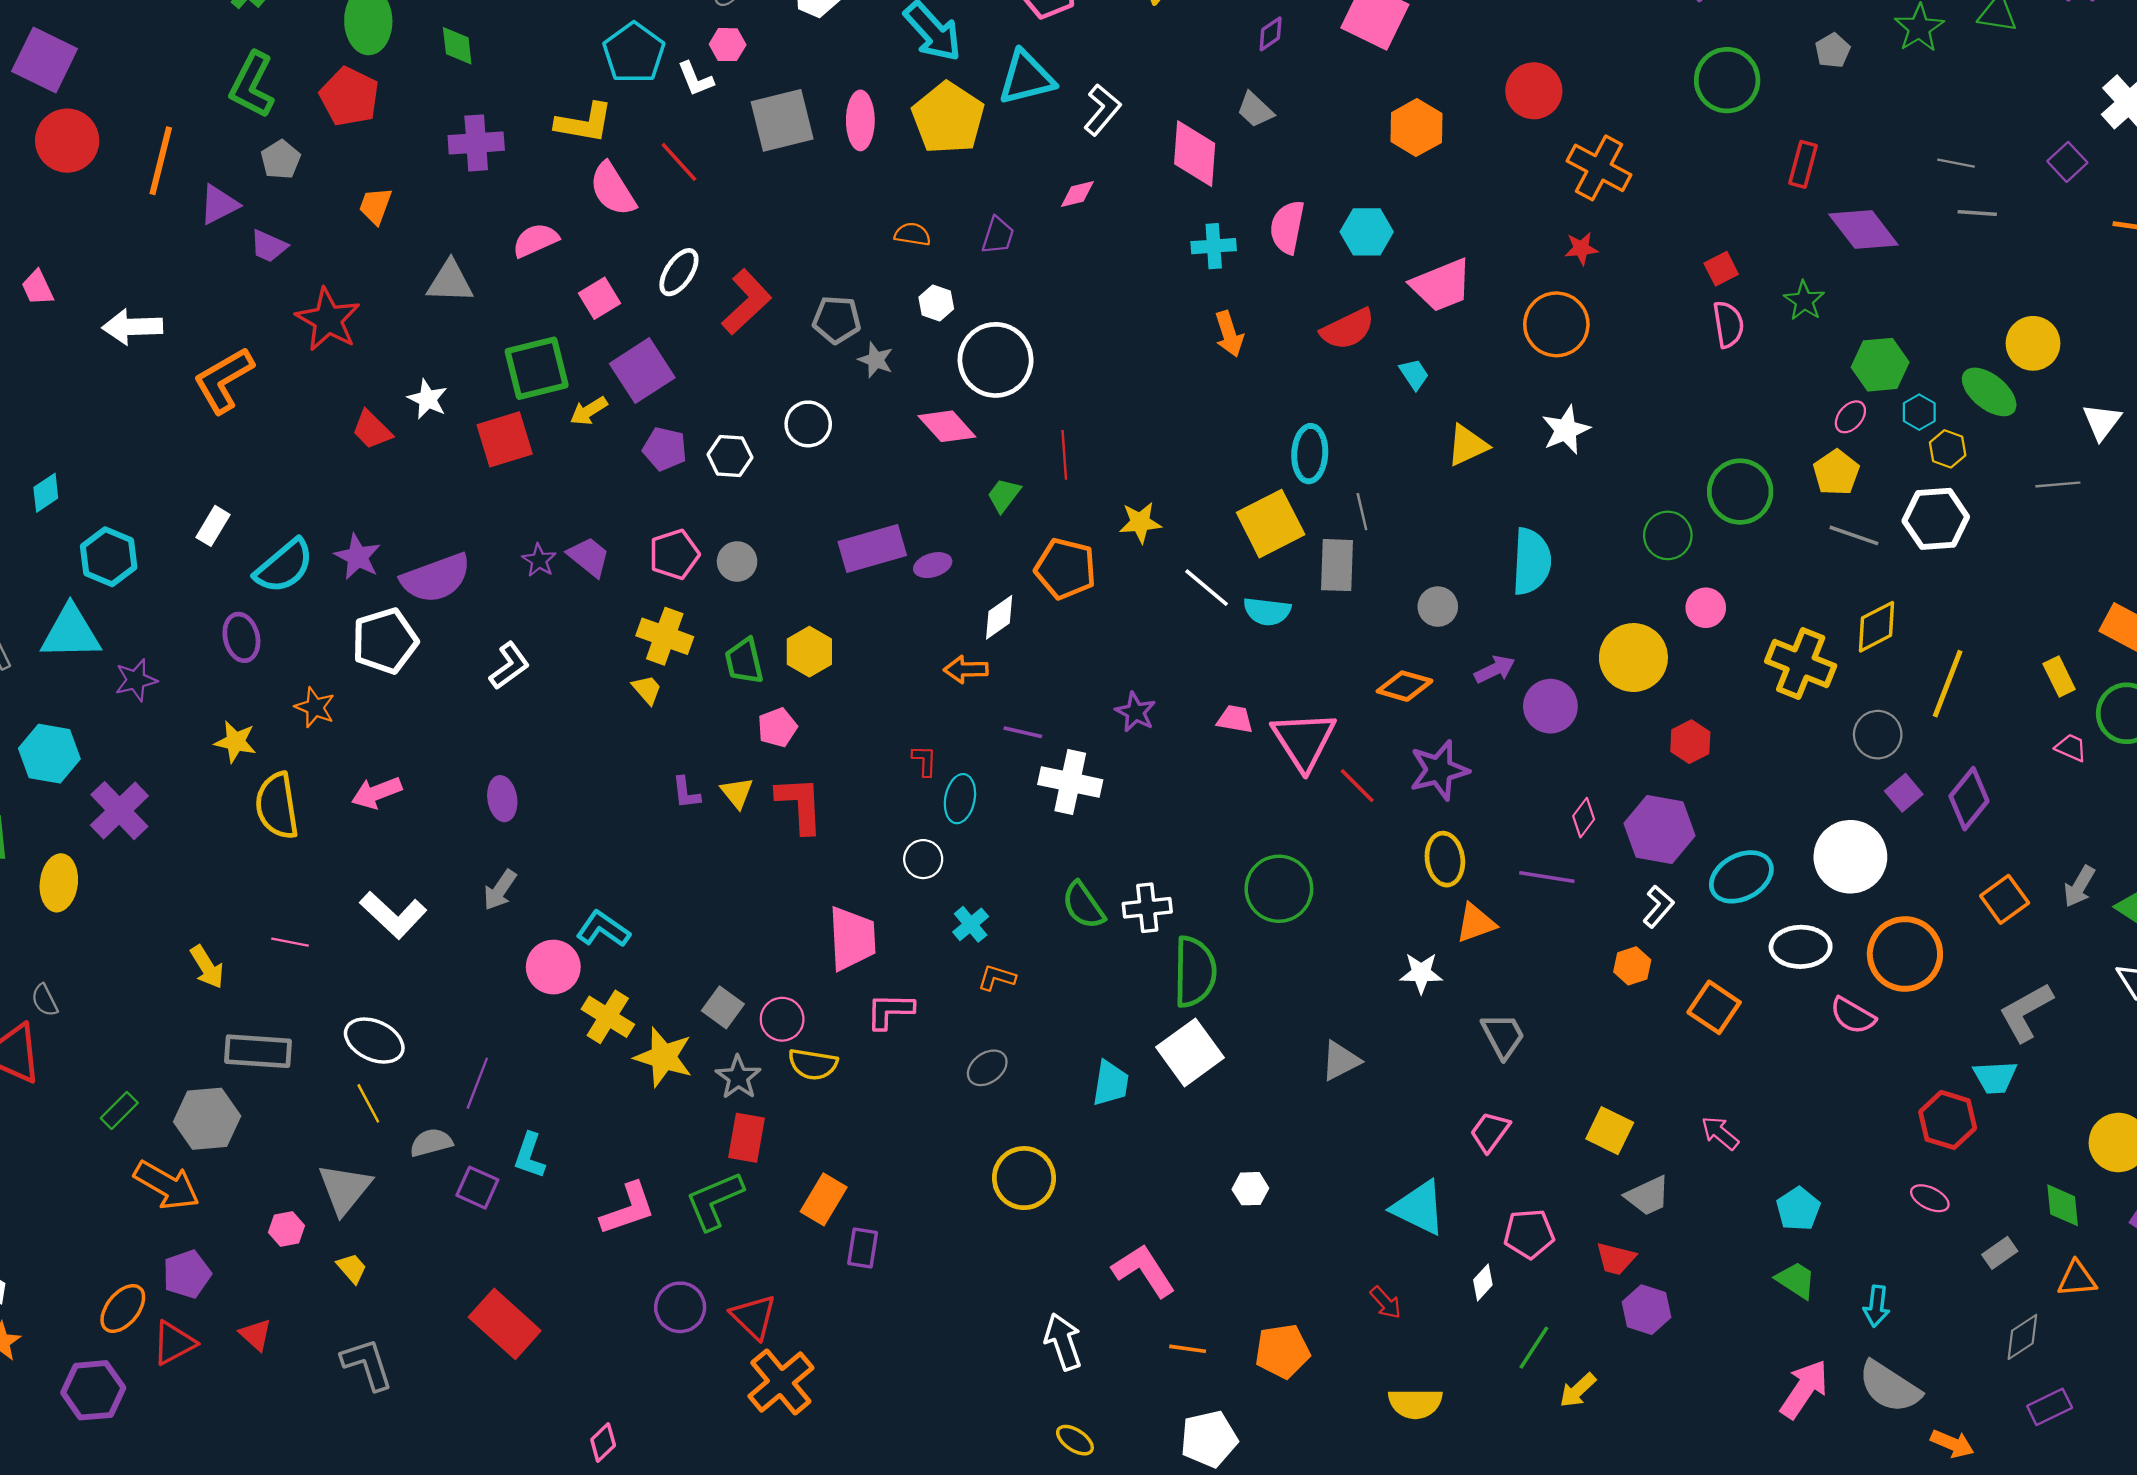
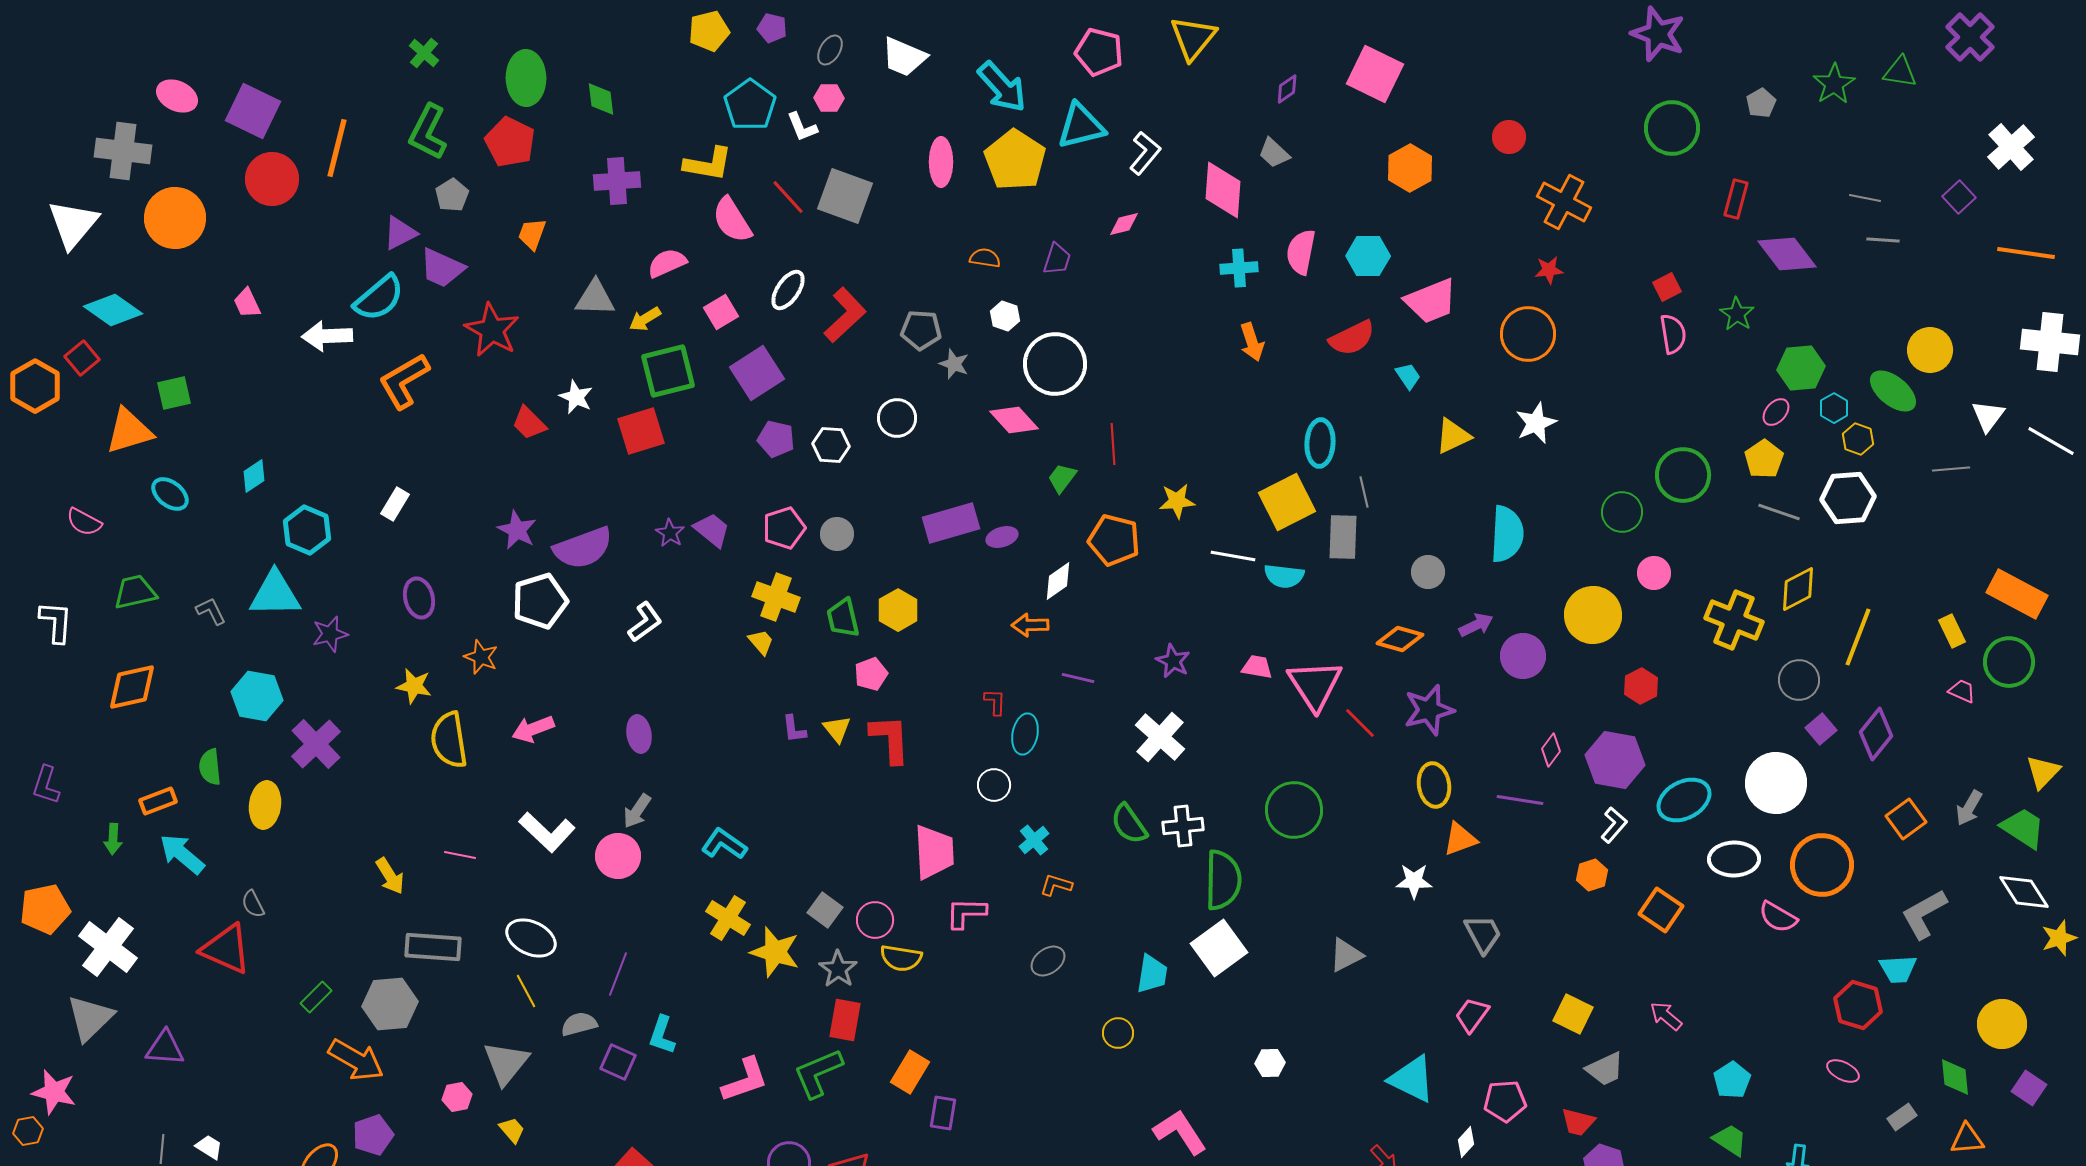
red circle: (1534, 91) -> (1509, 137), size x0.7
gray square: (782, 120) -> (845, 196), moved, turned 34
orange line: (161, 161) -> (337, 148), moved
purple trapezoid: (269, 246) -> (442, 268), size x1.4
yellow arrow: (589, 411) -> (645, 319), moved
cyan semicircle: (284, 566) -> (379, 298), moved
white line: (1207, 588) -> (1233, 556), turned -30
white cross: (1070, 782) -> (1160, 737), moved, turned 30
pink circle: (553, 967) -> (618, 856), moved
yellow circle: (1024, 1178) -> (1118, 1033), moved, size x0.6

